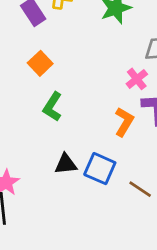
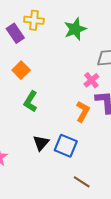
black triangle: (66, 164) -> (41, 143), turned -42
brown line: (140, 189) -> (82, 182), moved

